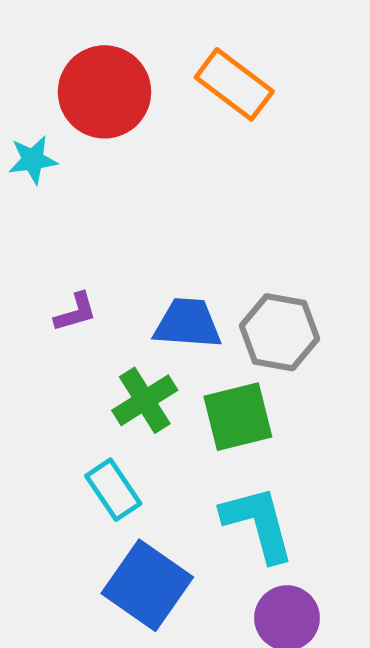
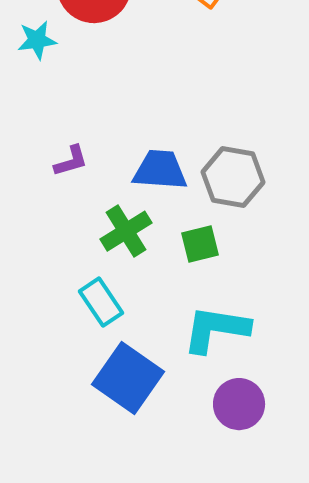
green square: (238, 417) -> (200, 244), size x0.7
cyan L-shape: (258, 524) -> (216, 329), turned -66

